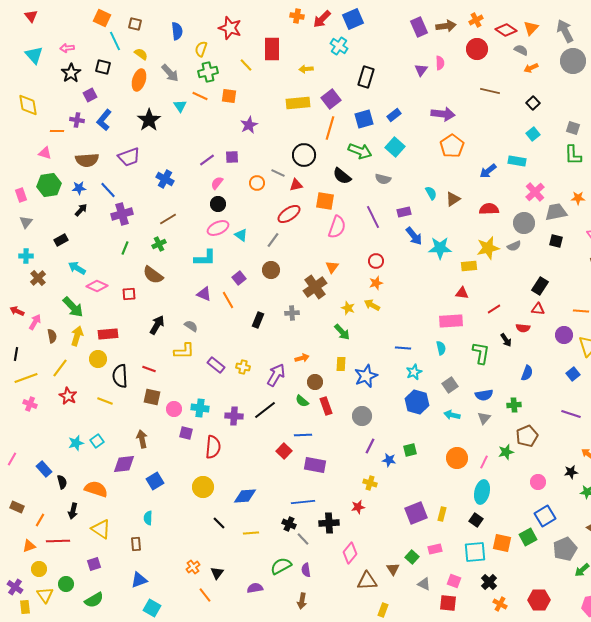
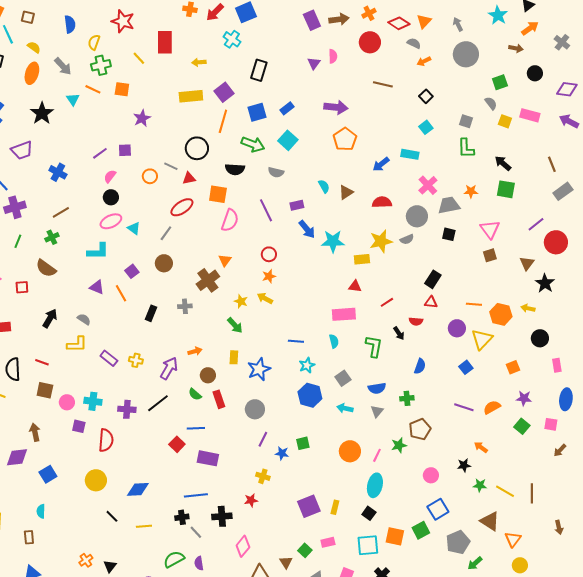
gray arrow: (565, 31) -> (458, 24), size x0.6
black semicircle: (342, 176) -> (235, 169), turned -36
black cross: (289, 524) -> (182, 517), turned -32

